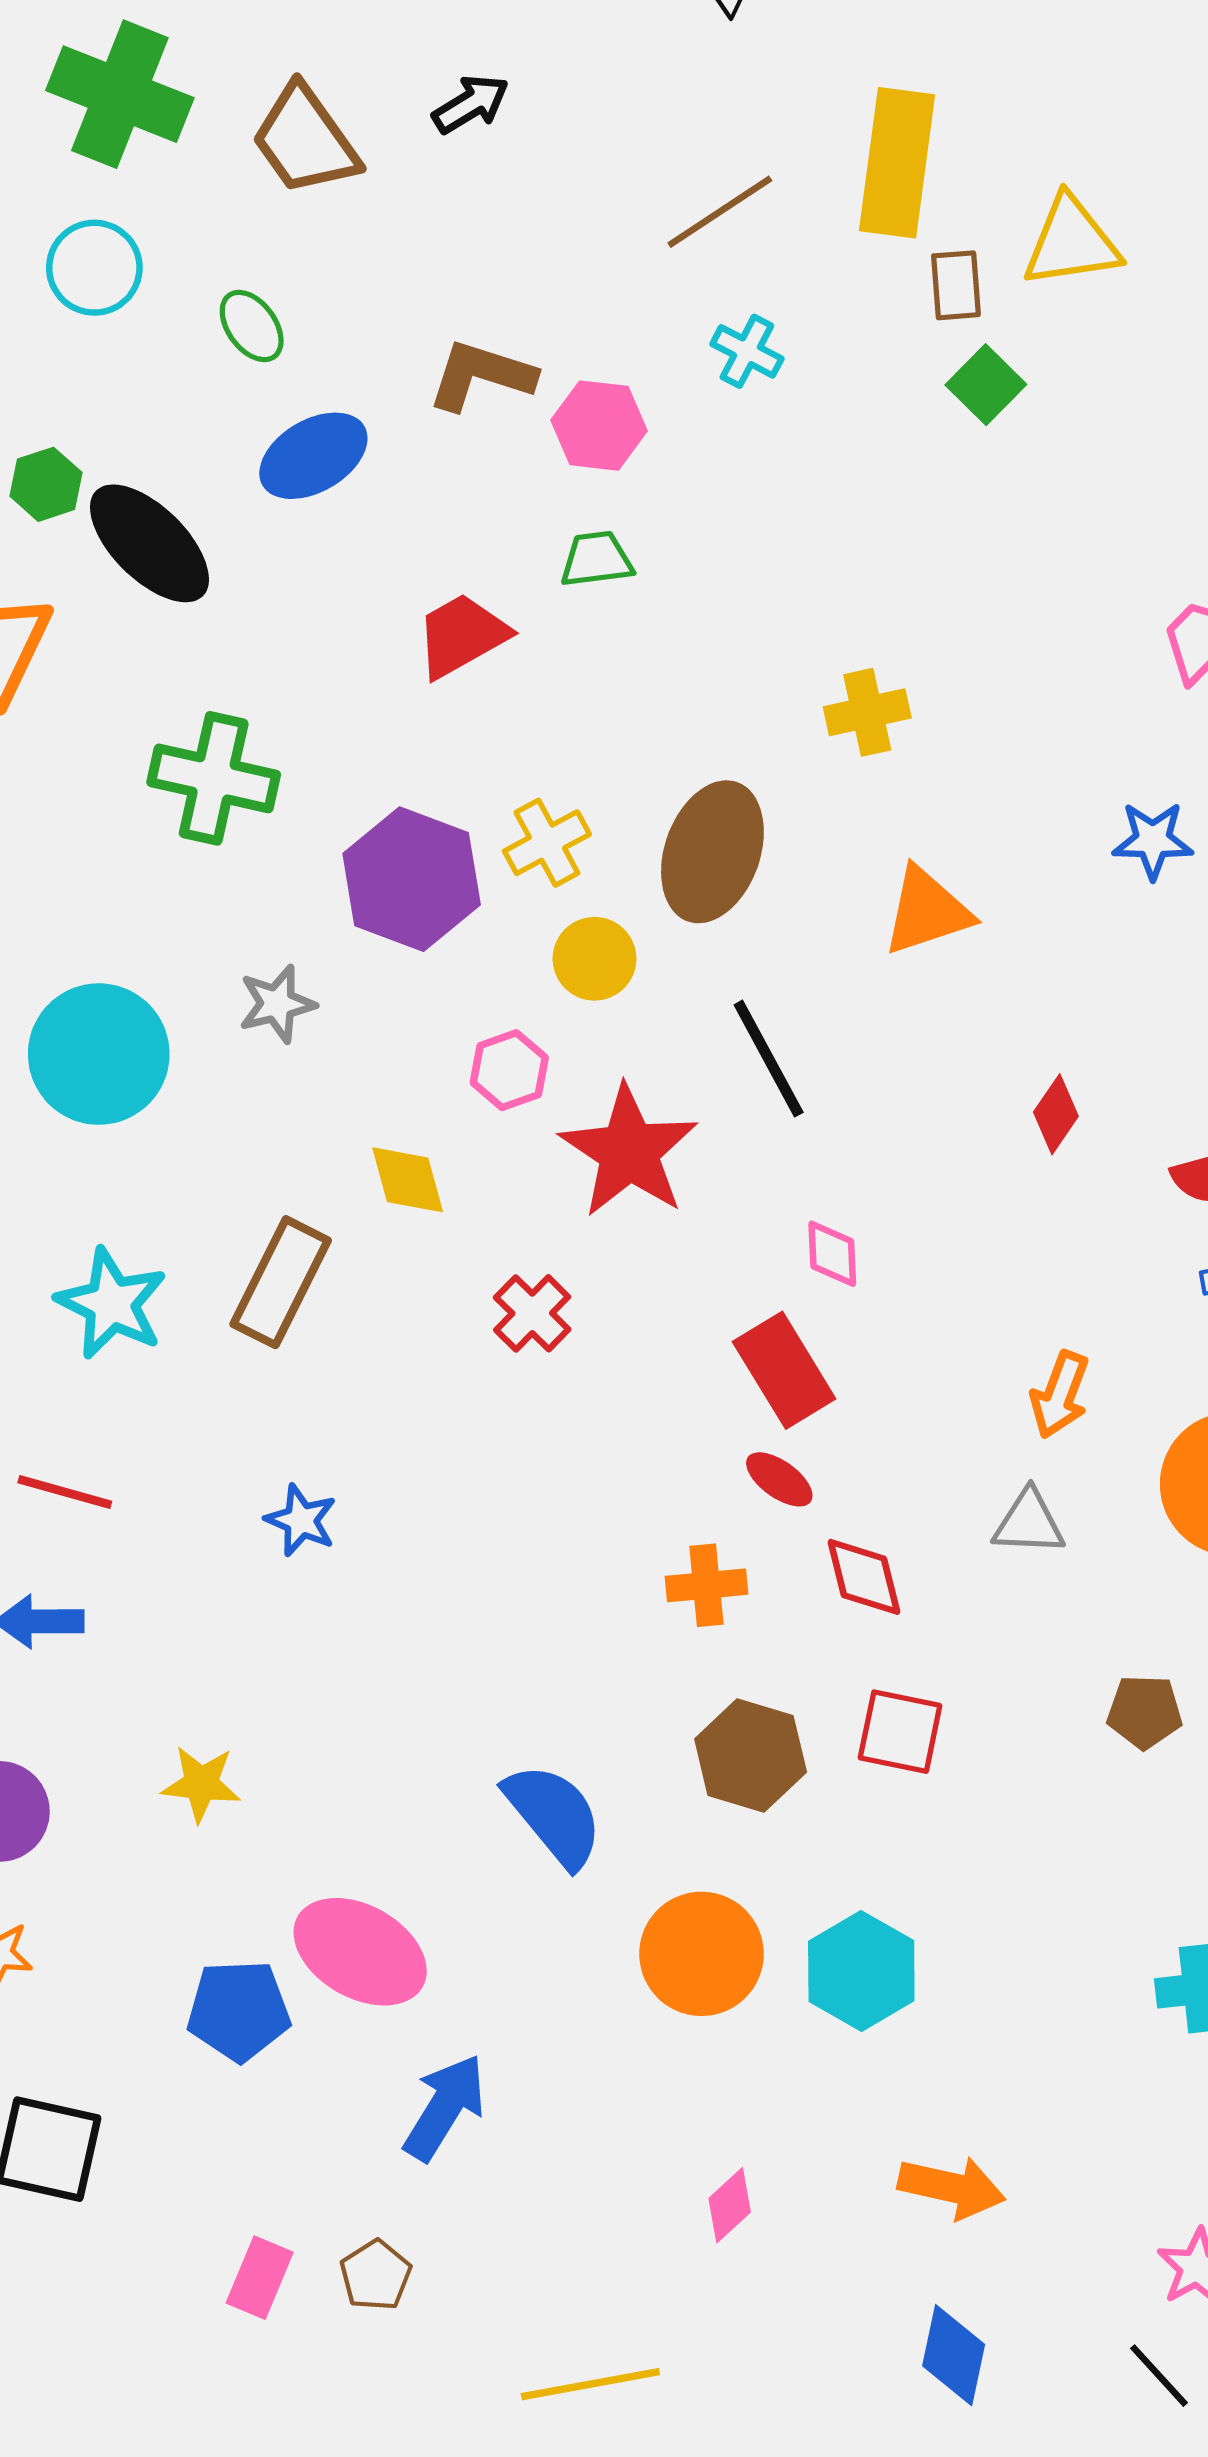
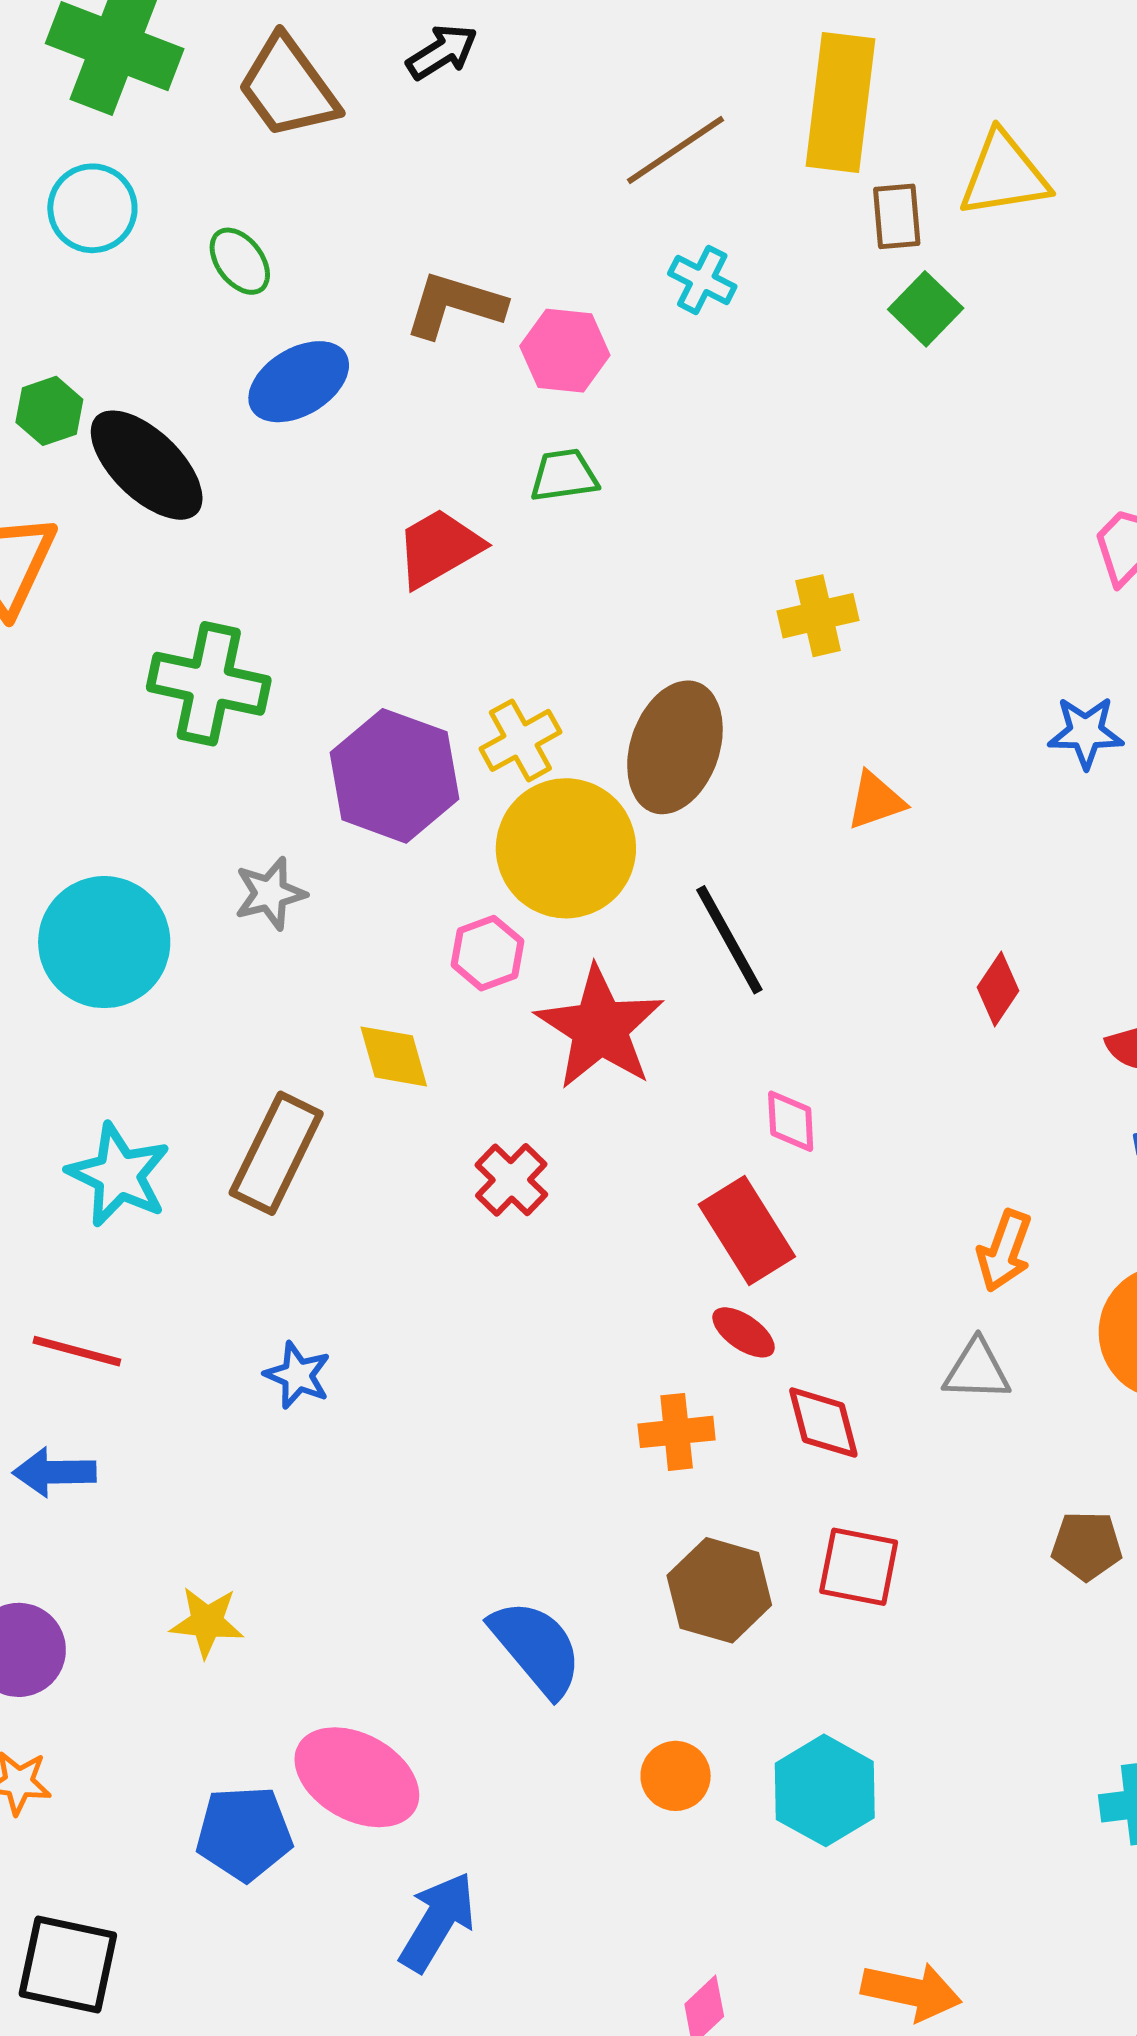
orange triangle: (927, 911) -> (876, 801), size x0.7
yellow circle: (595, 959) -> (566, 848), size x1.8
orange circle: (701, 1954) -> (676, 1776), size x0.6

